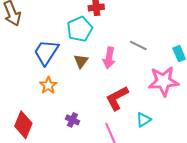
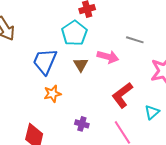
pink arrow: (109, 58) -> (108, 57), turned -75
orange star: (48, 85) -> (52, 94), turned 30

